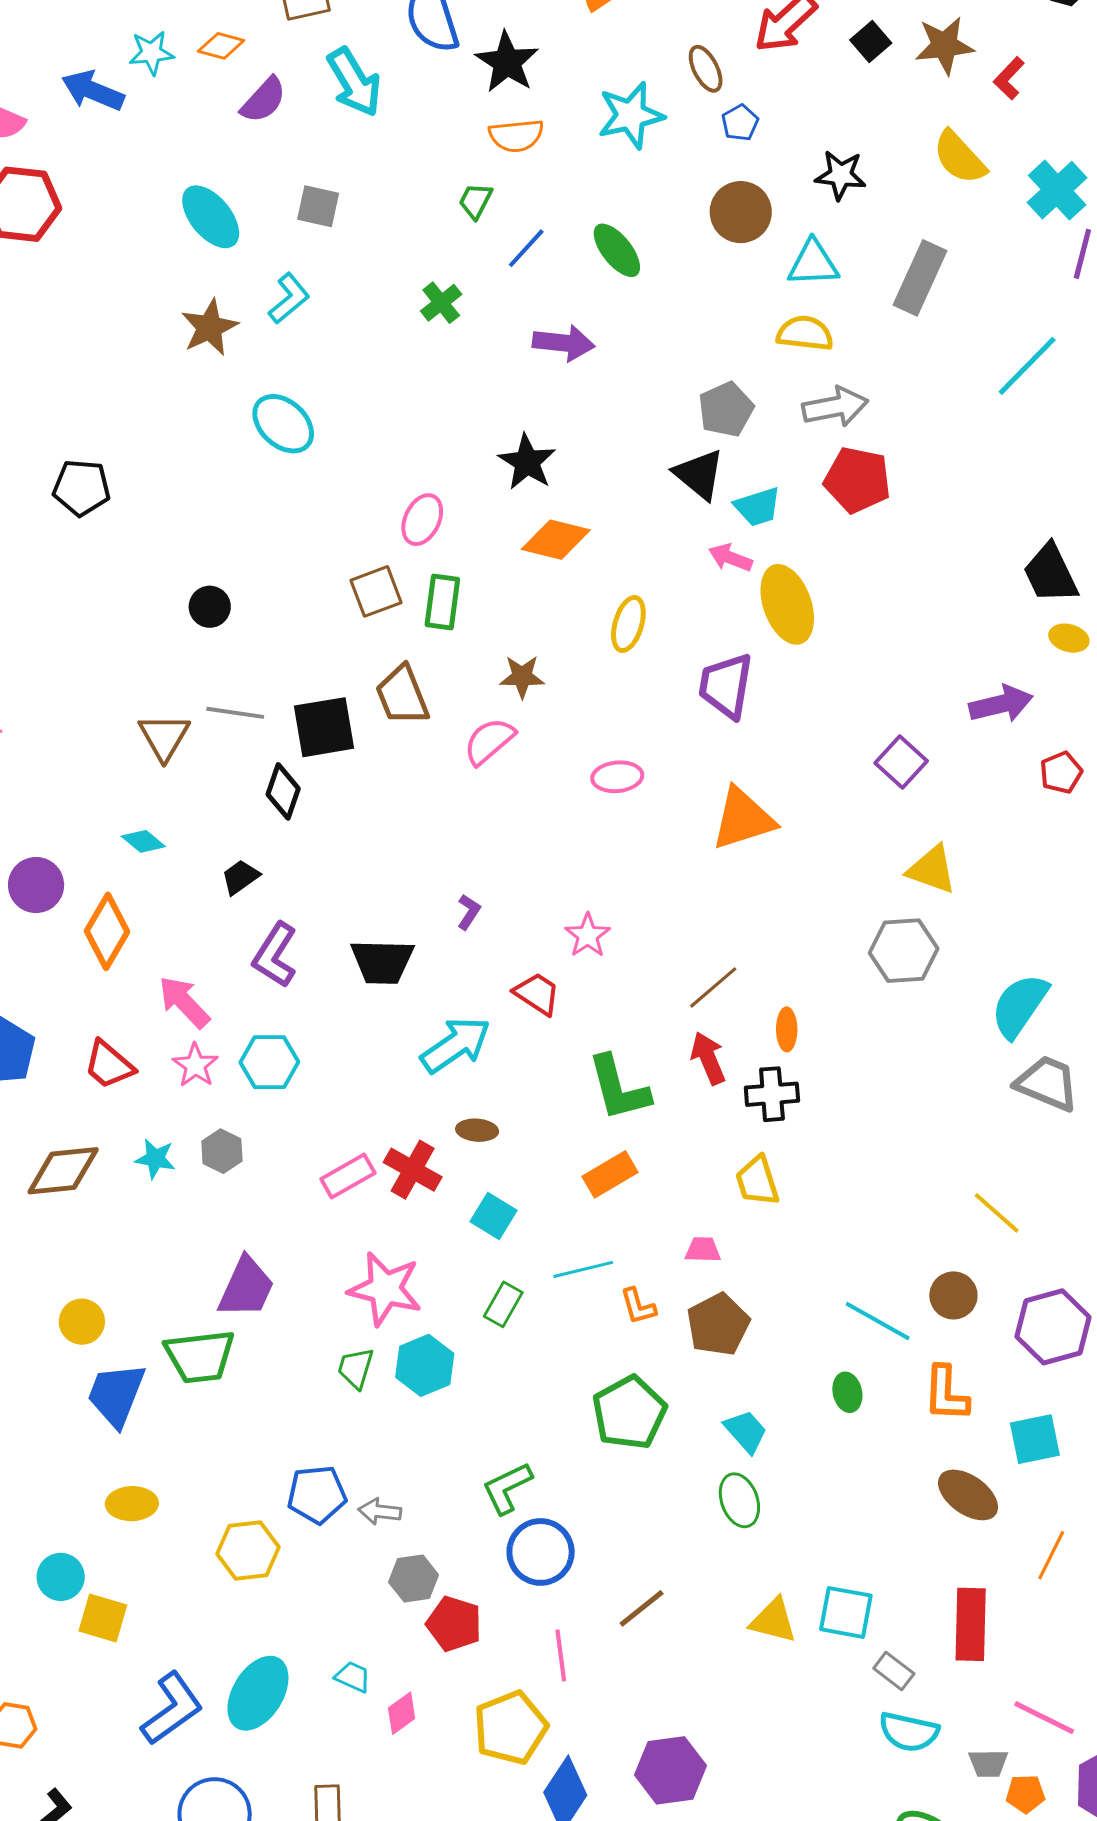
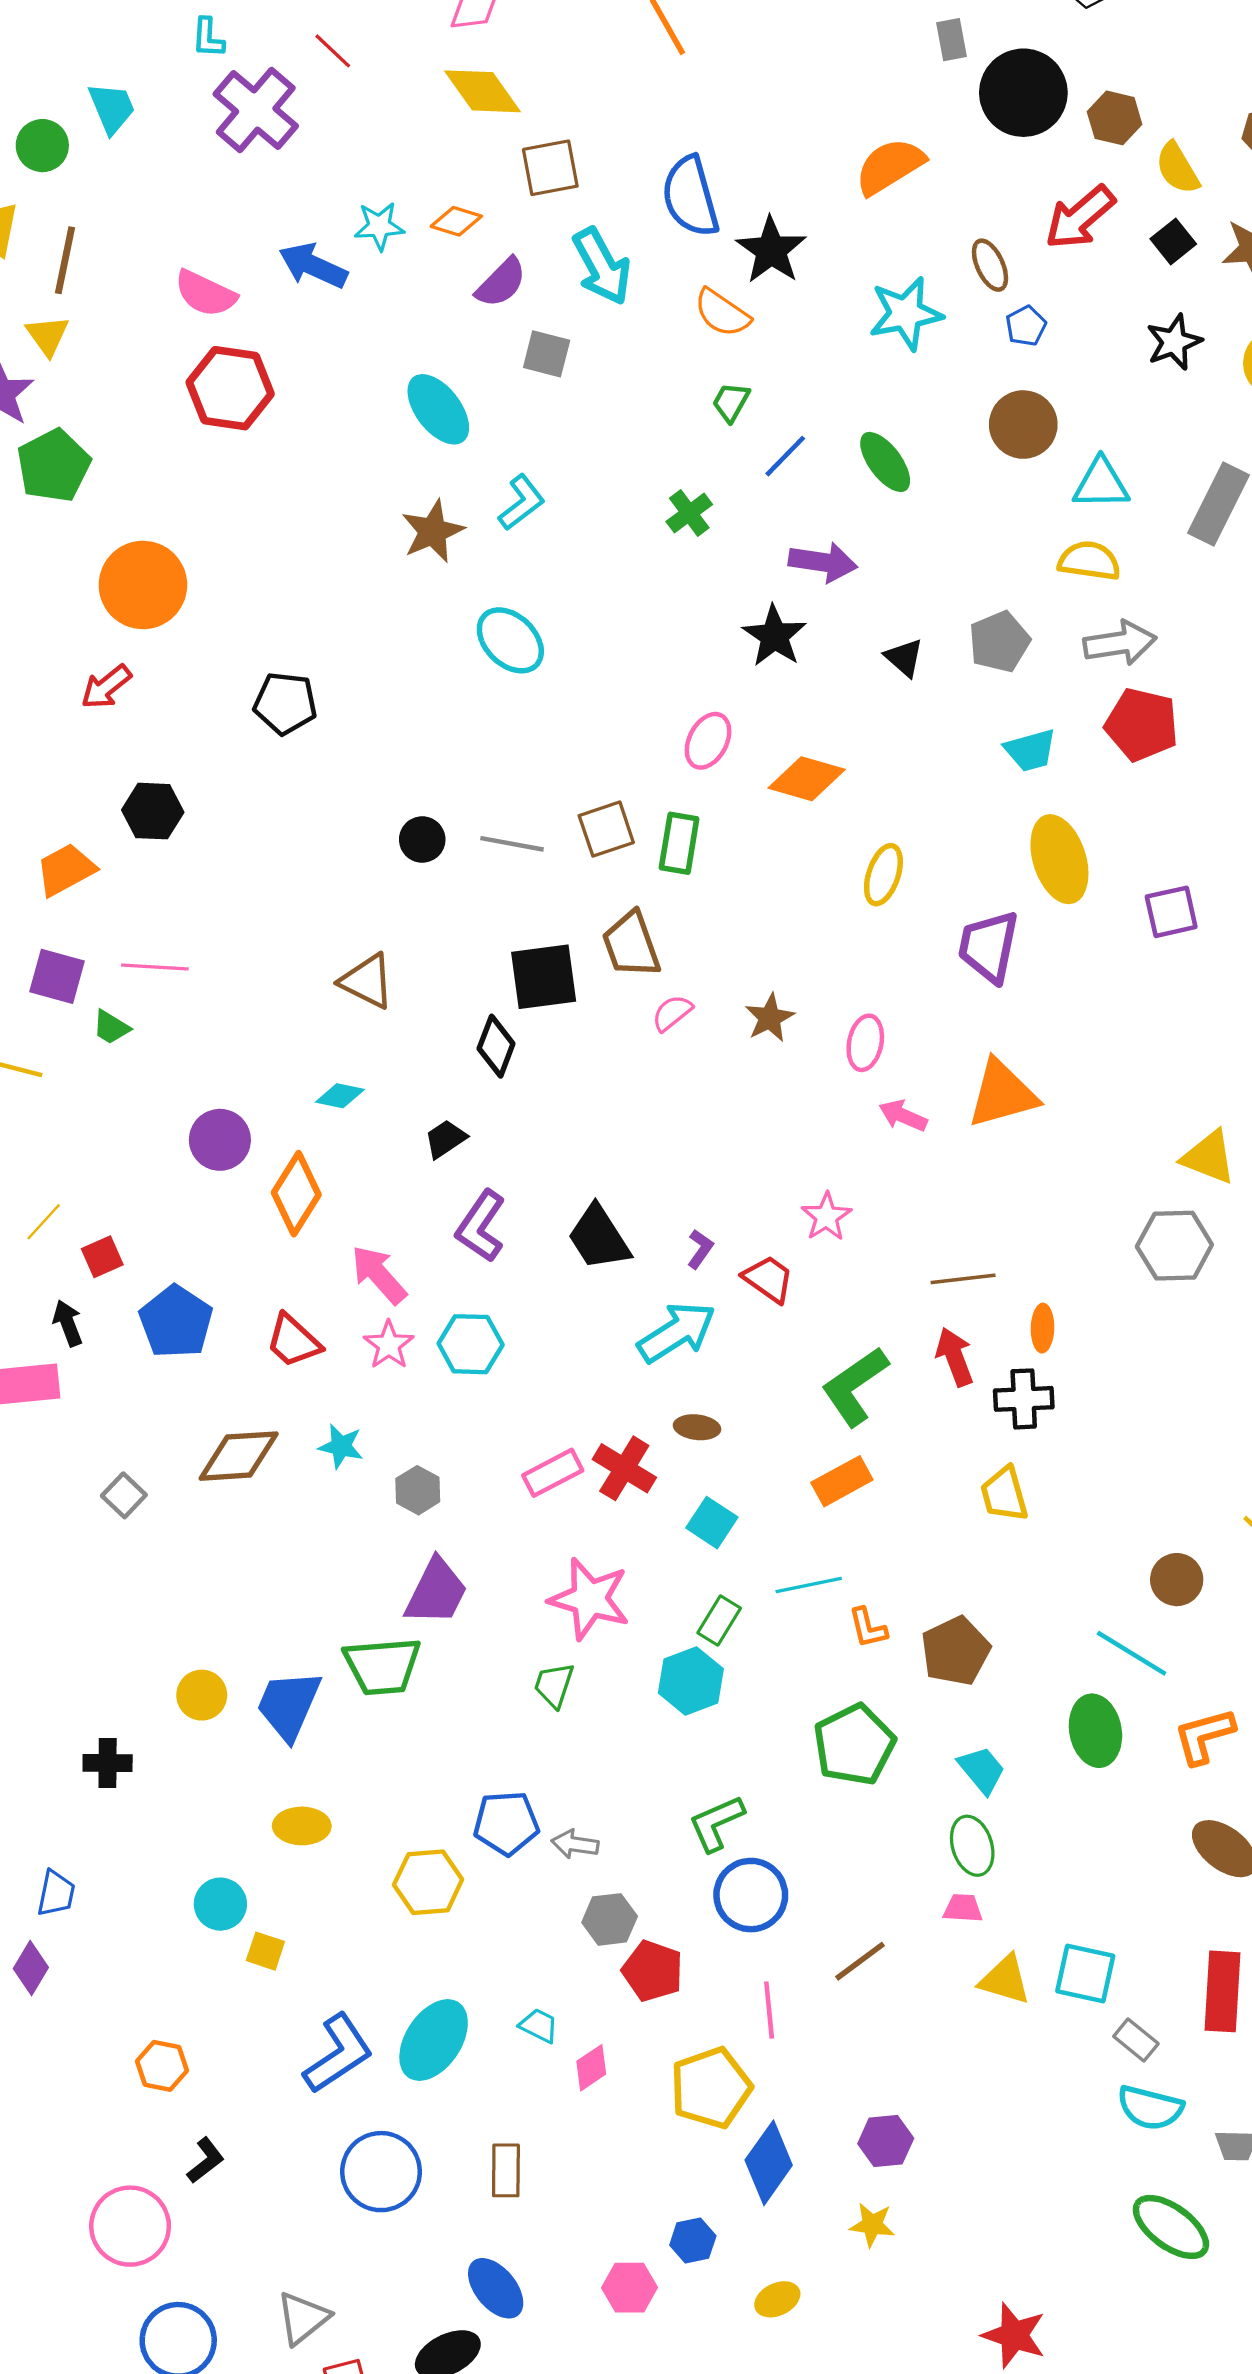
orange semicircle: (516, 136) -> (722, 313), moved, turned 38
black star: (841, 175) -> (1174, 342), moved, turned -30
gray square: (318, 206) -> (547, 354), moved
black star: (527, 462) -> (774, 636), moved
black triangle: (699, 474) -> (904, 658), moved, size x0.7
pink ellipse: (422, 520) -> (708, 741), moved
pink arrow: (730, 558) -> (903, 1116), moved
brown star: (522, 677) -> (770, 1018), moved, turned -30
gray line: (235, 713) -> (512, 844), moved
brown triangle: (164, 737) -> (367, 981), turned -36
pink semicircle: (489, 741) -> (672, 1013), moved, size x0.7
purple square: (901, 762) -> (1171, 912), moved, turned 33
pink ellipse: (617, 777) -> (865, 1043), turned -75
cyan diamond: (143, 841) -> (340, 1096), turned -30
purple L-shape: (469, 912) -> (700, 1249), moved
black trapezoid: (382, 962) -> (599, 1238), turned 54
brown line: (713, 987) -> (963, 1279), turned 32
green L-shape: (619, 1088) -> (855, 1386), turned 68
gray hexagon: (222, 1151) -> (418, 1490), moved
pink trapezoid: (703, 1250) -> (963, 1908), moved
brown circle: (953, 1295) -> (1177, 1580), moved
yellow circle: (82, 1322) -> (202, 1695), moved
cyan hexagon: (425, 1365) -> (691, 1681), moved
green ellipse: (847, 1392) -> (1095, 1731), size x1.6
orange L-shape: (946, 1394) -> (1204, 1736), turned 70
yellow square: (103, 1618) -> (265, 1951), size x0.7
purple hexagon: (670, 1770) -> (886, 2141), size x0.7

